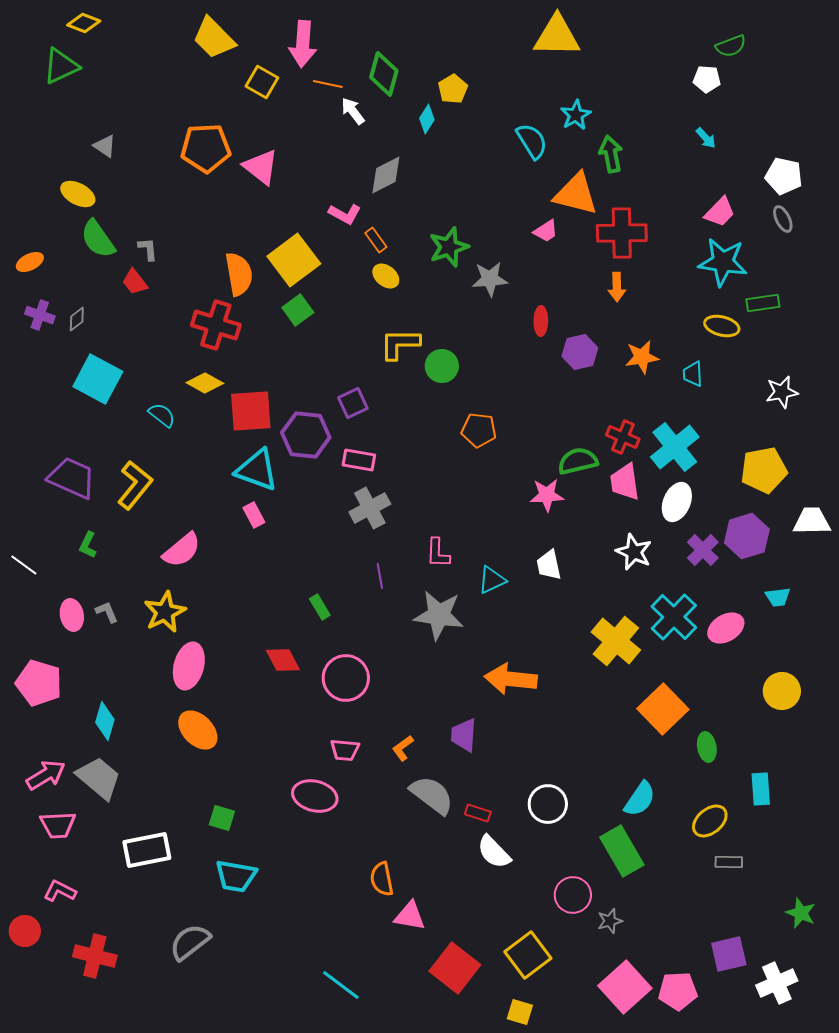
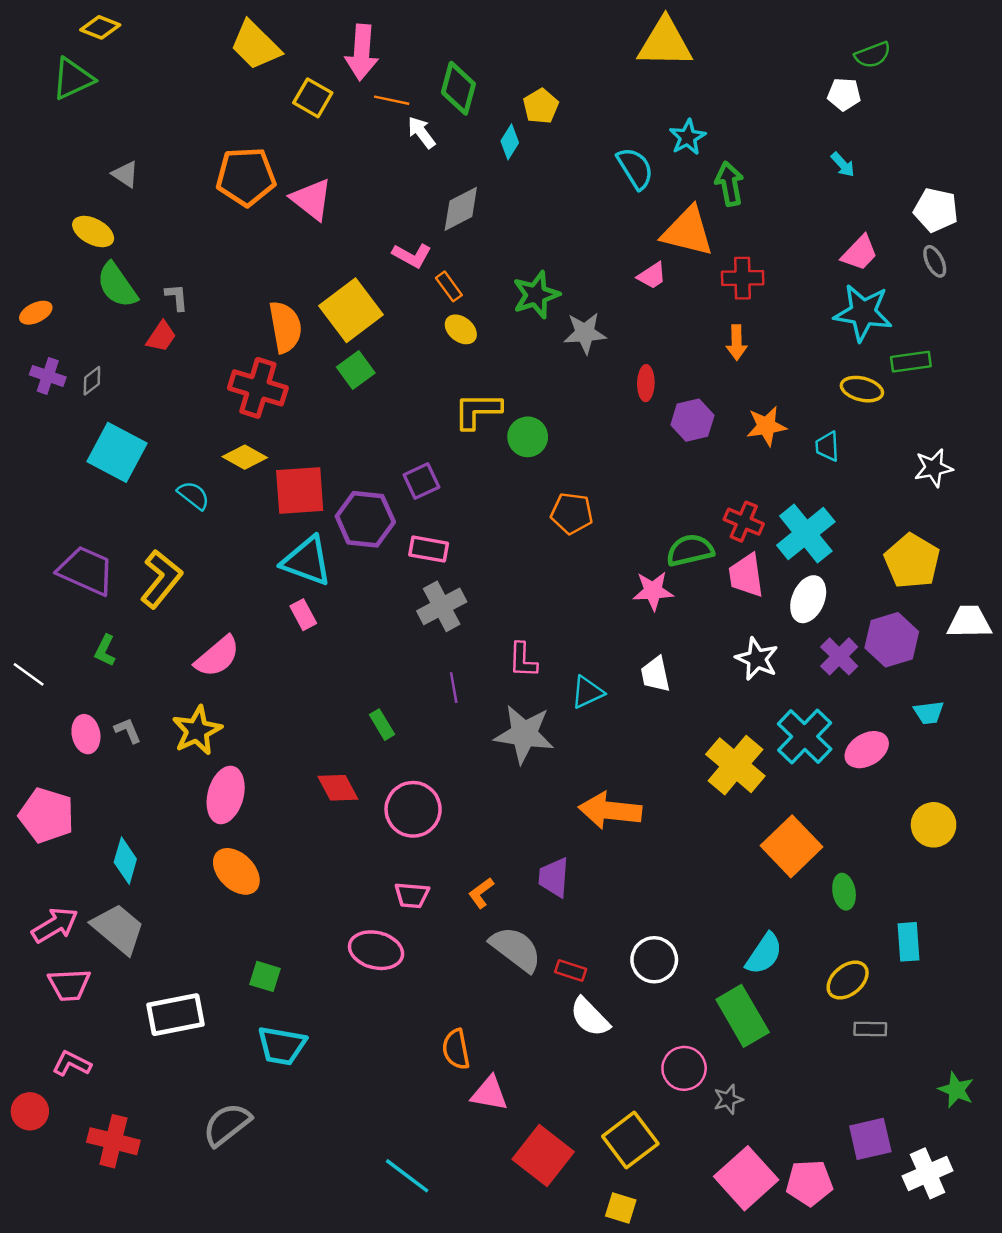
red cross: (622, 233) -> (743, 278), size x0.7
red trapezoid: (135, 282) -> (161, 337), turned -108
yellow pentagon: (764, 470) -> (912, 561), turned -30

